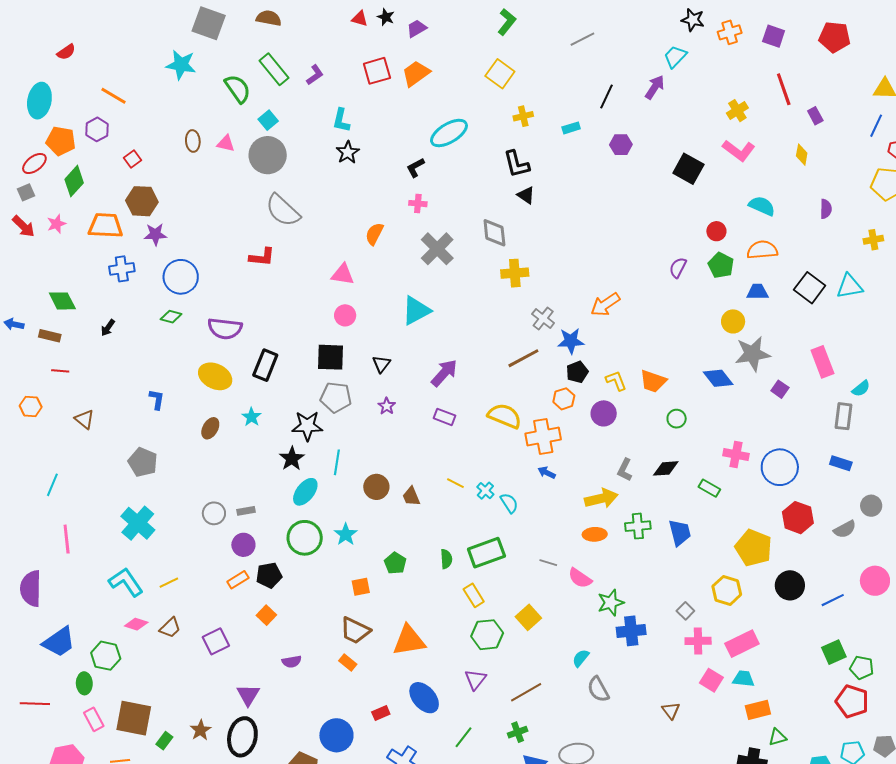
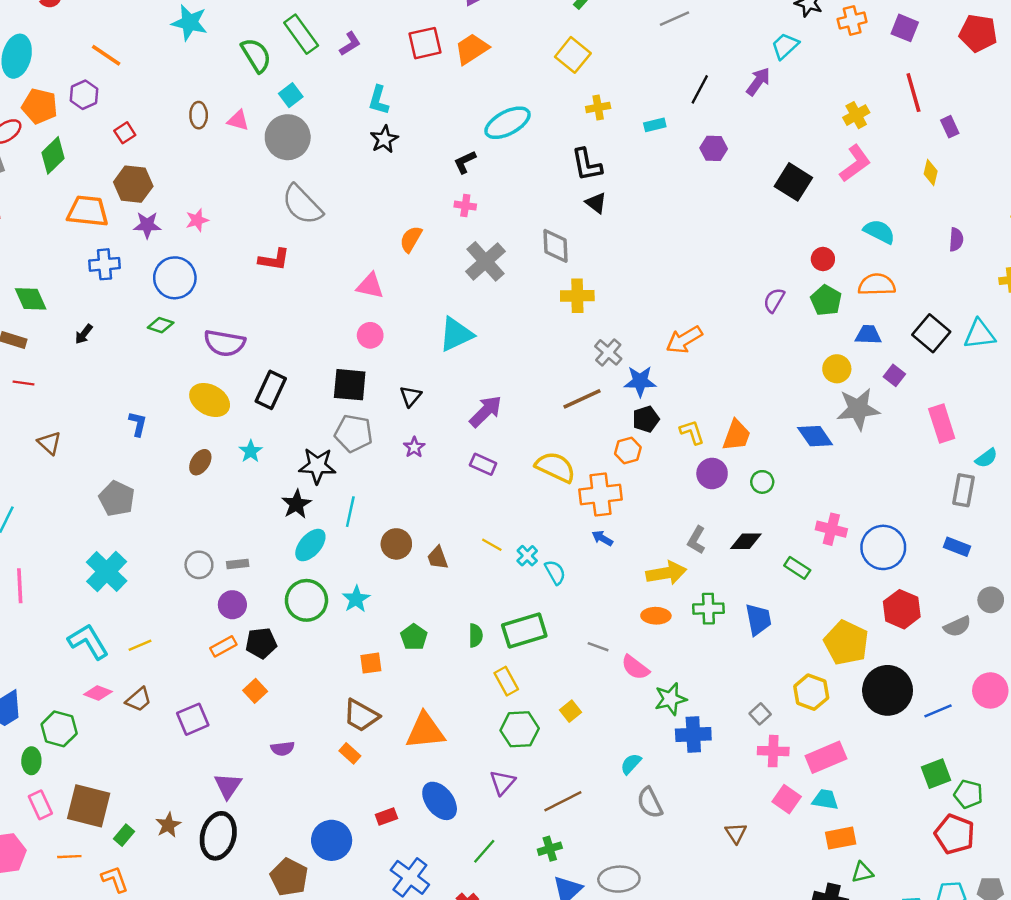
pink L-shape: (739, 151) -> (855, 163), turned -76
pink star: (56, 224) -> (197, 220), moved
orange trapezoid: (653, 381) -> (737, 435), turned -92
purple square: (780, 389) -> (894, 375), moved
purple circle: (604, 413) -> (712, 473), moved
black circle: (790, 585) -> (888, 690), size x1.4
yellow square: (528, 617) -> (571, 711), size x0.7

